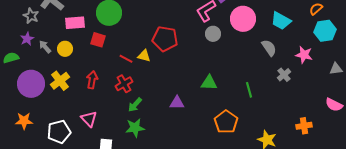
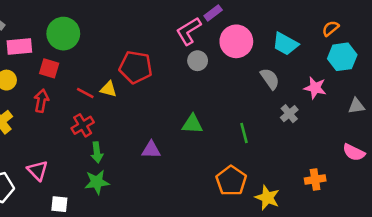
red arrow: (92, 80) -> (41, 101), moved
green arrow: (135, 105) -> (97, 152), turned -49
orange pentagon: (226, 122) -> (231, 181), moved

